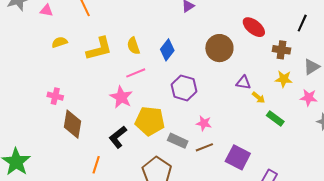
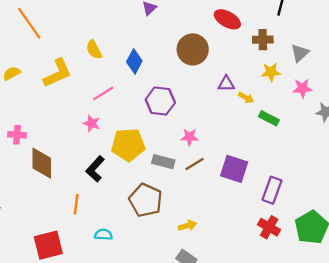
yellow semicircle: (133, 46) -> (94, 50), moved
pink star: (121, 97) -> (92, 123), size x0.7

